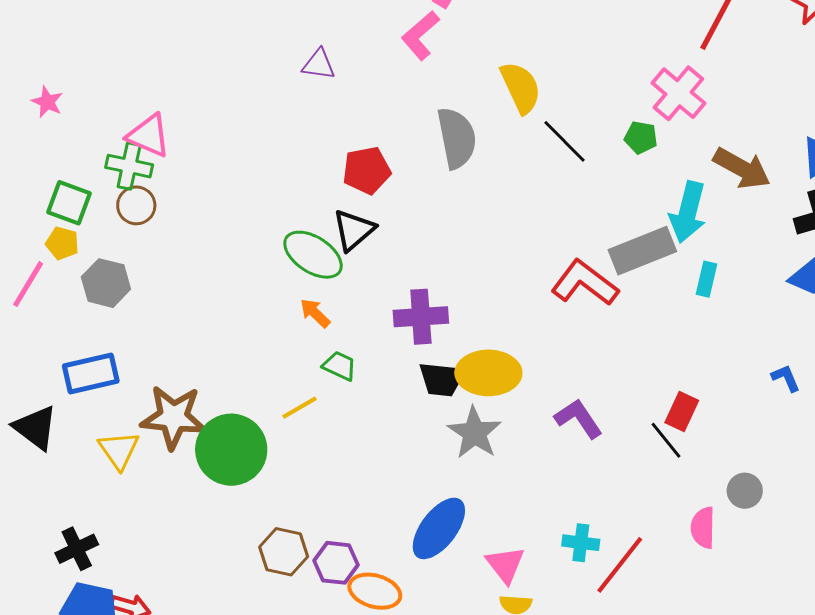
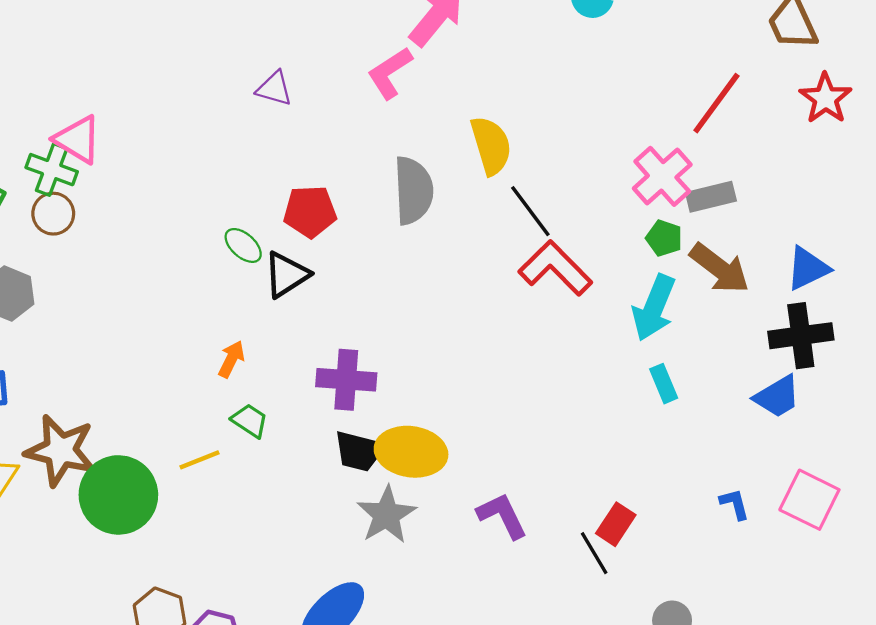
green pentagon: (641, 138) -> (664, 238), moved
gray rectangle: (642, 251) -> (711, 197), moved, size x0.7
green ellipse: (313, 255) -> (243, 245), moved, size x0.6
cyan rectangle: (707, 279) -> (664, 384), turned -44
red L-shape: (585, 283) -> (555, 268), moved
orange arrow: (315, 313) -> (231, 359), turned 64

